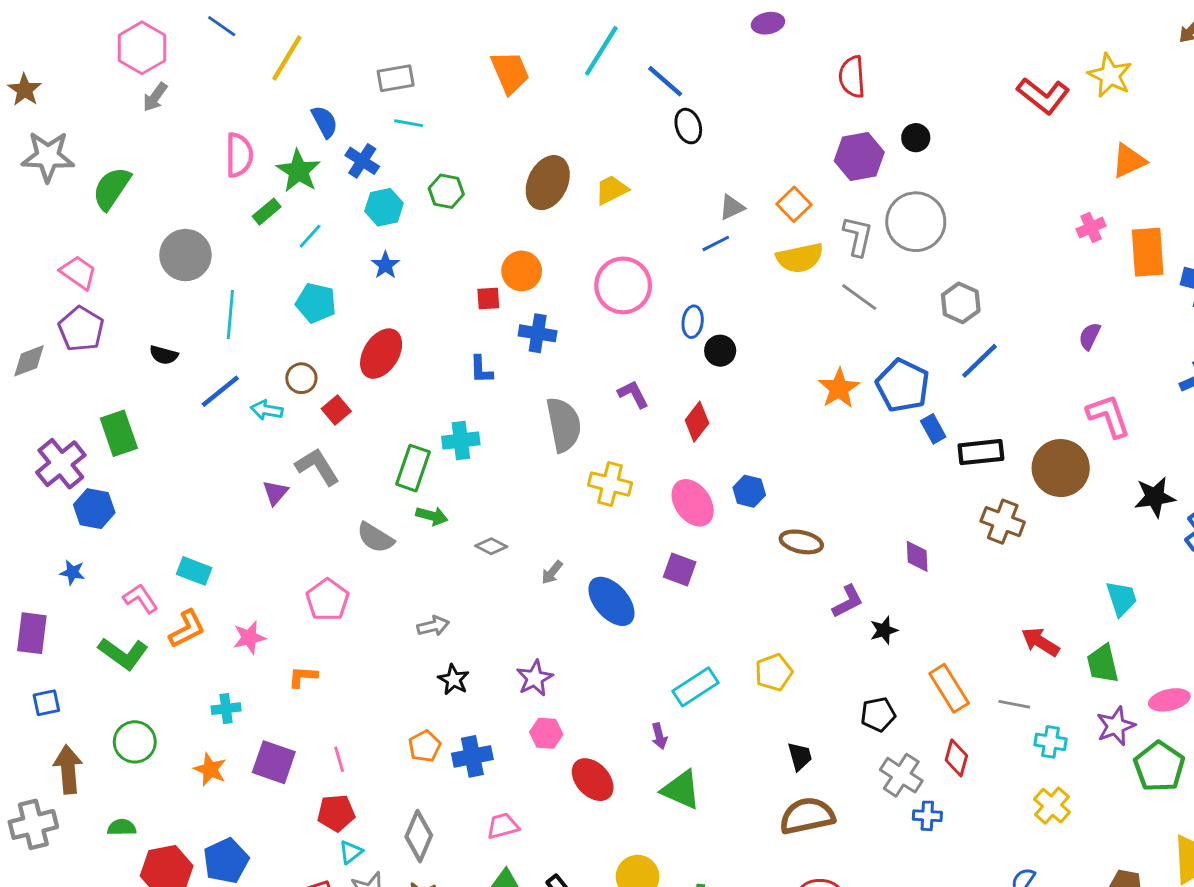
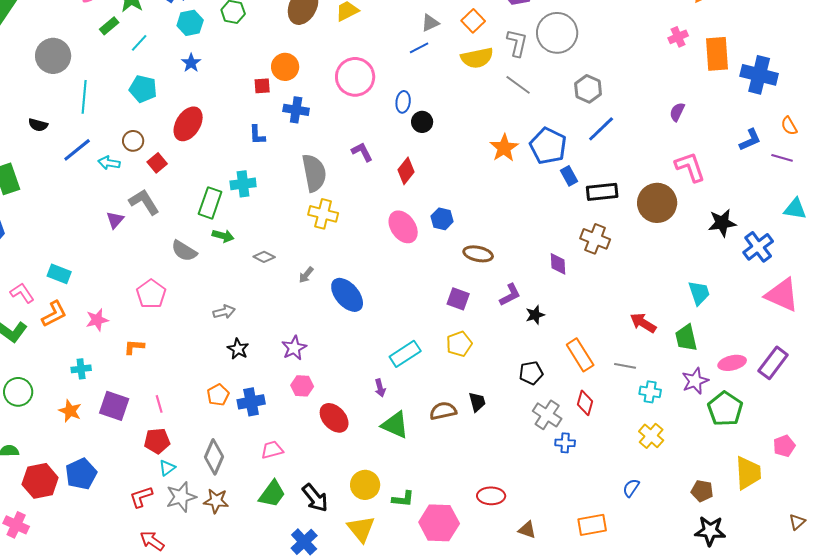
yellow cross: (610, 484) -> (323, 214), moved
brown cross: (1003, 522) -> (595, 239), moved
purple square: (680, 569) -> (458, 299), moved
brown semicircle: (807, 816) -> (443, 411), moved, size x0.7

